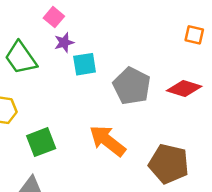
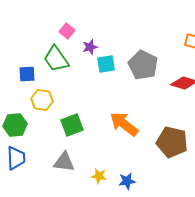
pink square: (54, 17) -> (67, 31), moved
gray pentagon: (132, 86) -> (143, 65), moved

